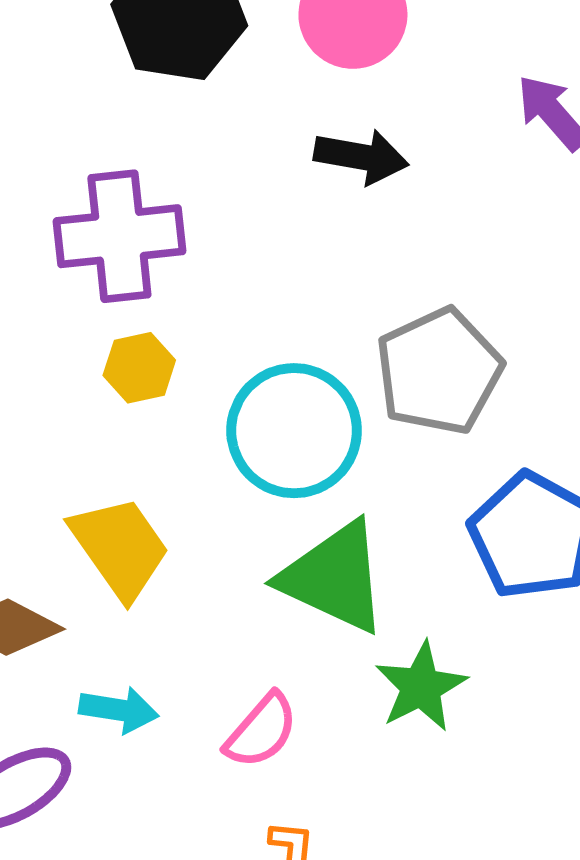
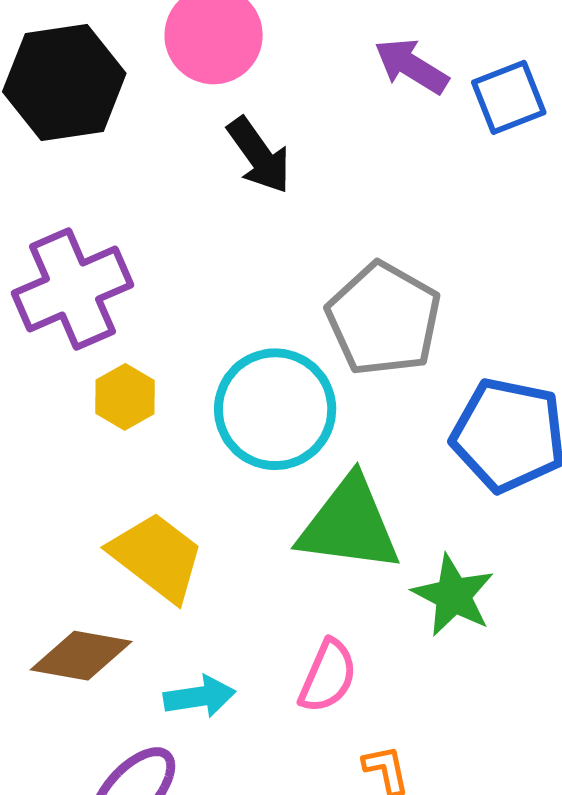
black arrow: (361, 157) -> (259, 155), turned 62

